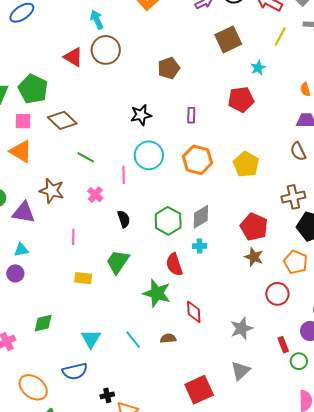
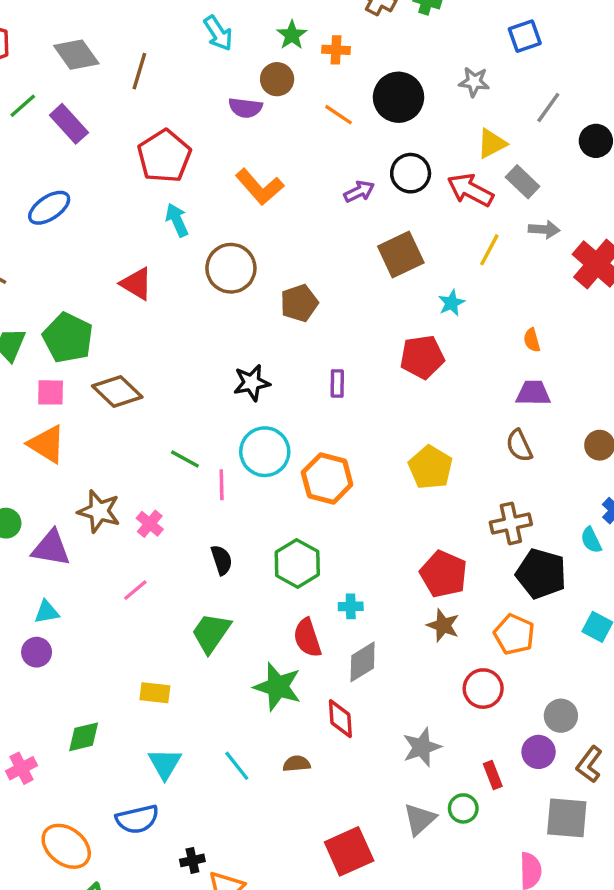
brown circle: (106, 50) -> (231, 268), moved
green line: (86, 157) -> (185, 459), moved
orange hexagon: (197, 160) -> (327, 479), moved
pink cross: (95, 195) -> (150, 524), moved
gray diamond: (201, 217) -> (363, 662), moved
pink line: (73, 237) -> (135, 590), turned 49
yellow rectangle: (83, 278) -> (155, 693), moved
green circle: (299, 361) -> (463, 808), moved

